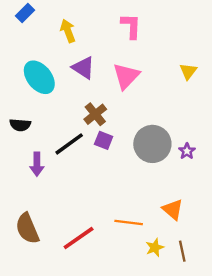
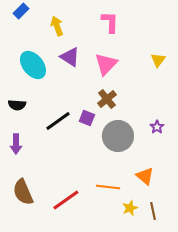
brown cross: (95, 114) -> (107, 99), moved
gray circle: (152, 144) -> (118, 136), moved
purple arrow: (37, 164) -> (16, 144), moved

